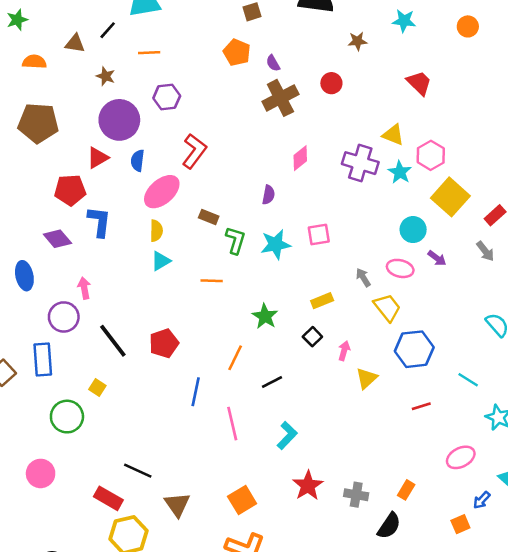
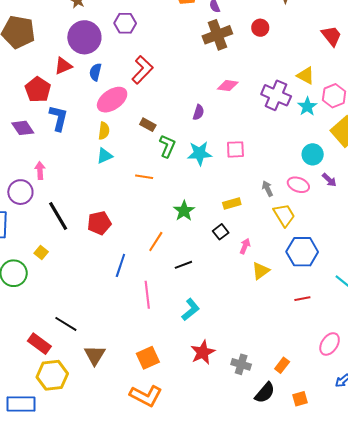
pink diamond: (300, 158) -> (228, 86), turned 40
red pentagon: (70, 190) -> (38, 90), turned 30
pink ellipse: (461, 457) -> (330, 344), turned -35
orange square: (460, 524) -> (300, 399), moved

